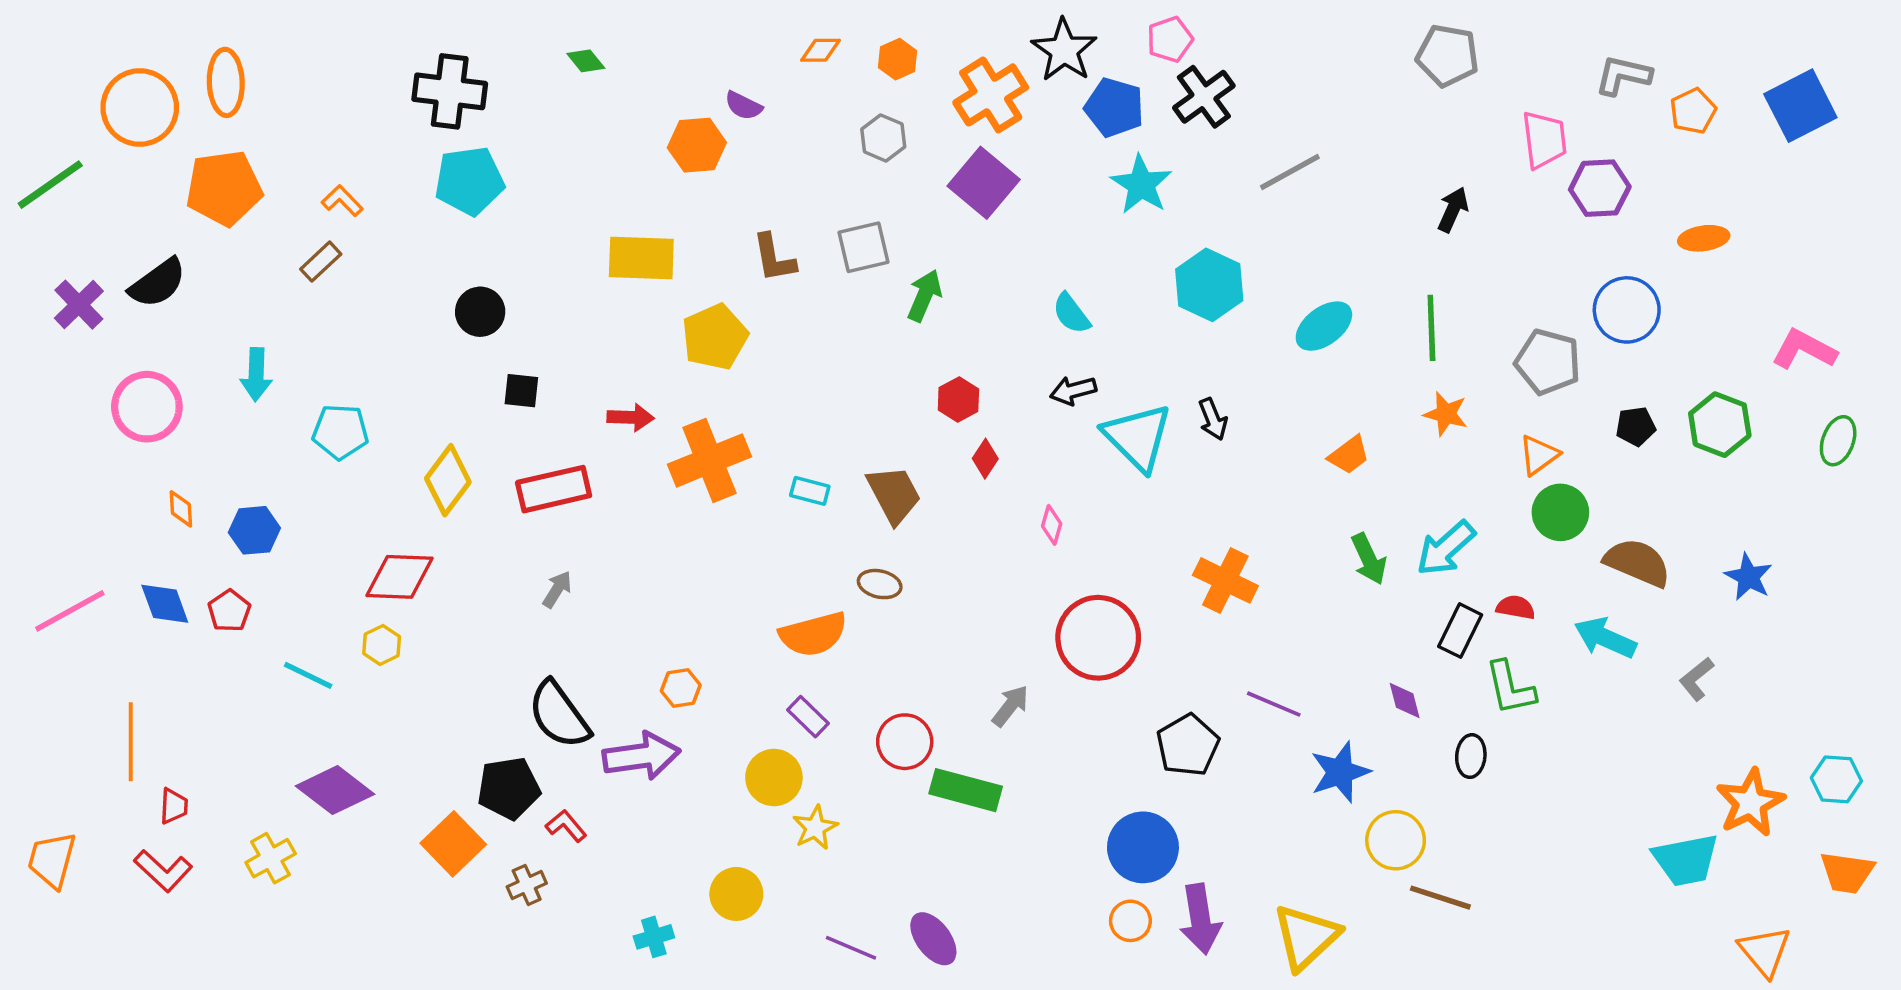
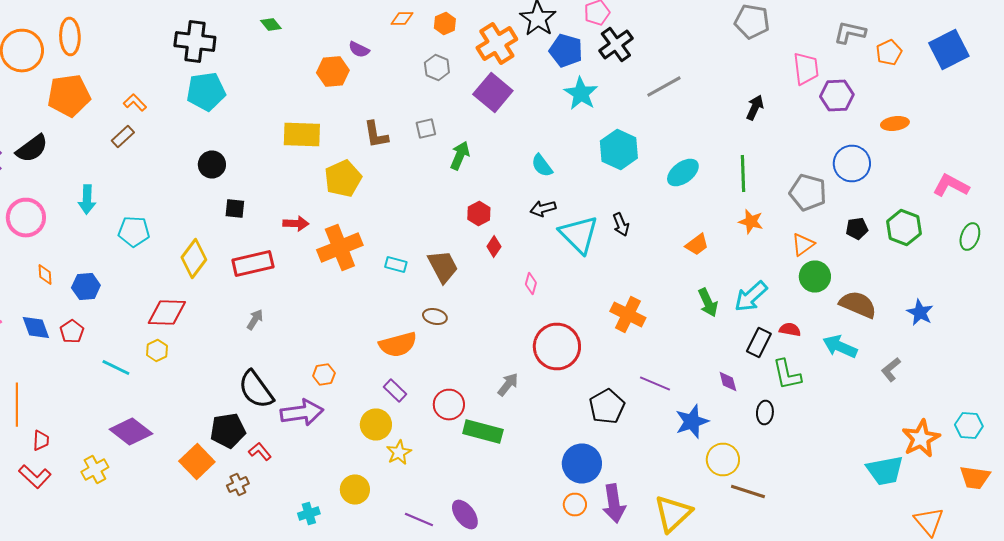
gray square: (864, 247) -> (426, 128), size x0.7

